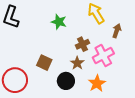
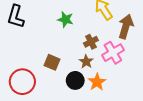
brown arrow: (117, 31) -> (126, 26), size x1.6
orange star: (97, 83) -> (97, 82), moved

